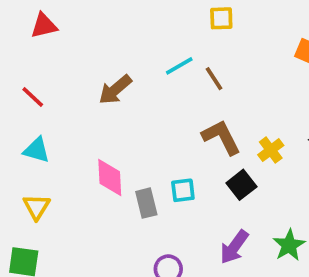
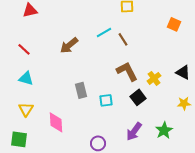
pink diamond: (110, 177) -> (56, 122), moved
gray rectangle: (146, 203) -> (81, 90), moved

